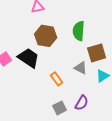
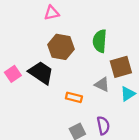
orange rectangle: (57, 79) -> (74, 97), turned -40
purple semicircle: (82, 103) -> (103, 126), turned -42

